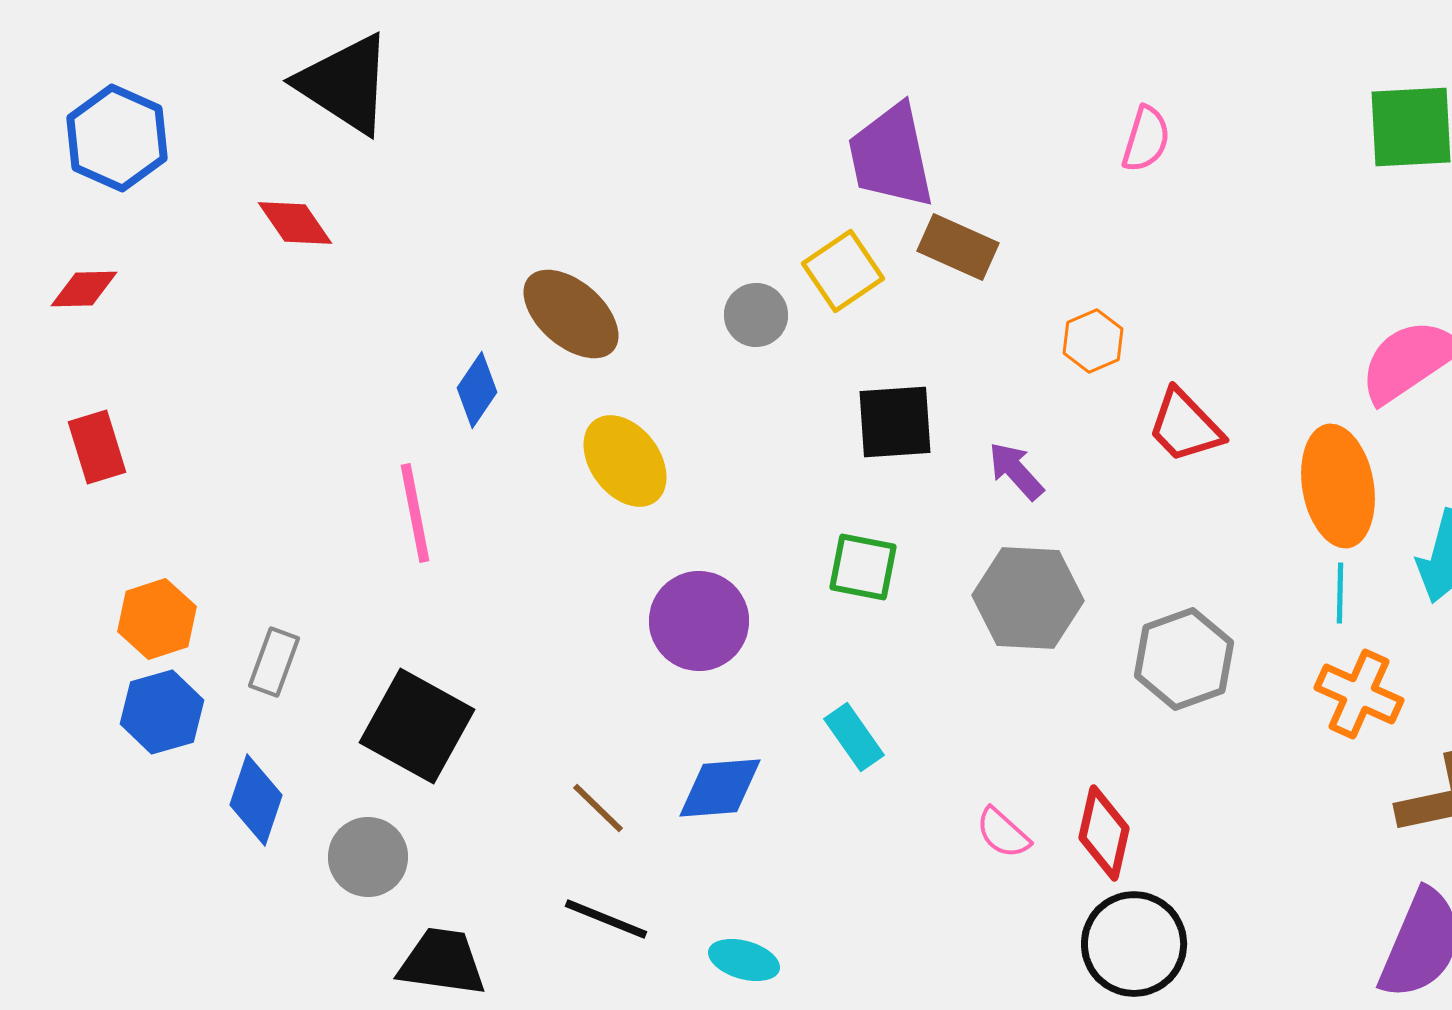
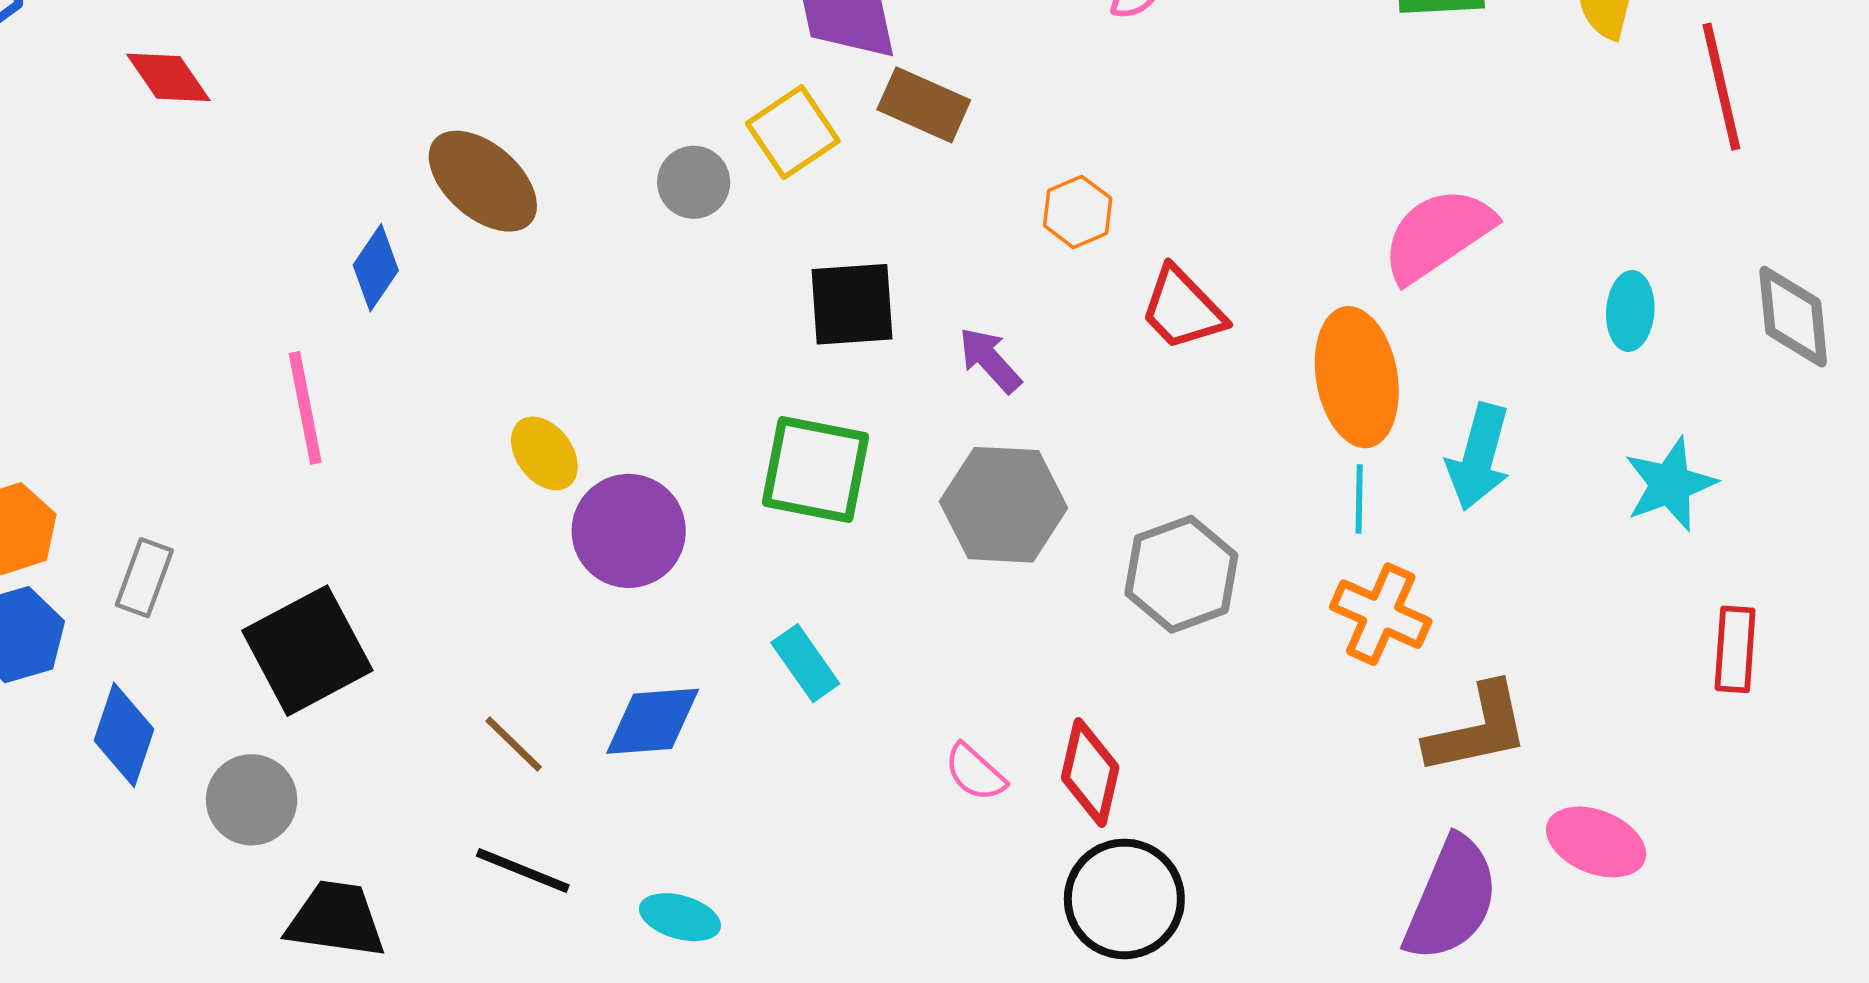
yellow ellipse: (625, 461) -> (544, 453), moved, size x0.7
green square: (863, 567) -> (816, 469), size x1.4
black square: (417, 726) -> (307, 651), turned 33

